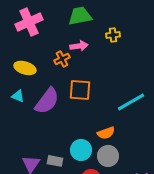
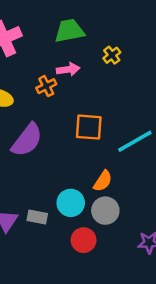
yellow cross: (113, 35) -> (112, 55), turned -32
orange square: (80, 90) -> (89, 127), moved
orange semicircle: (106, 133) -> (103, 181), turned -36

